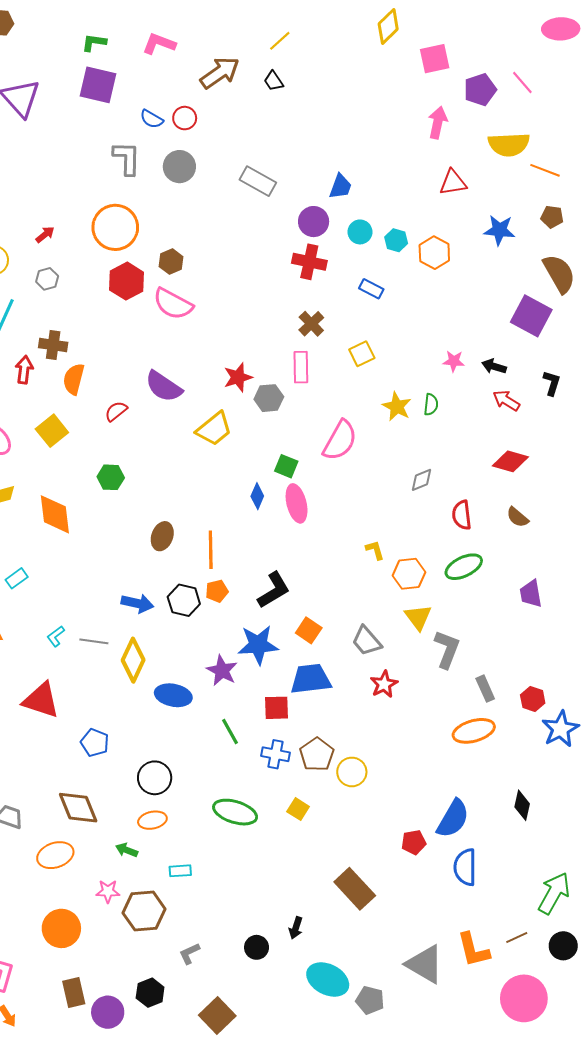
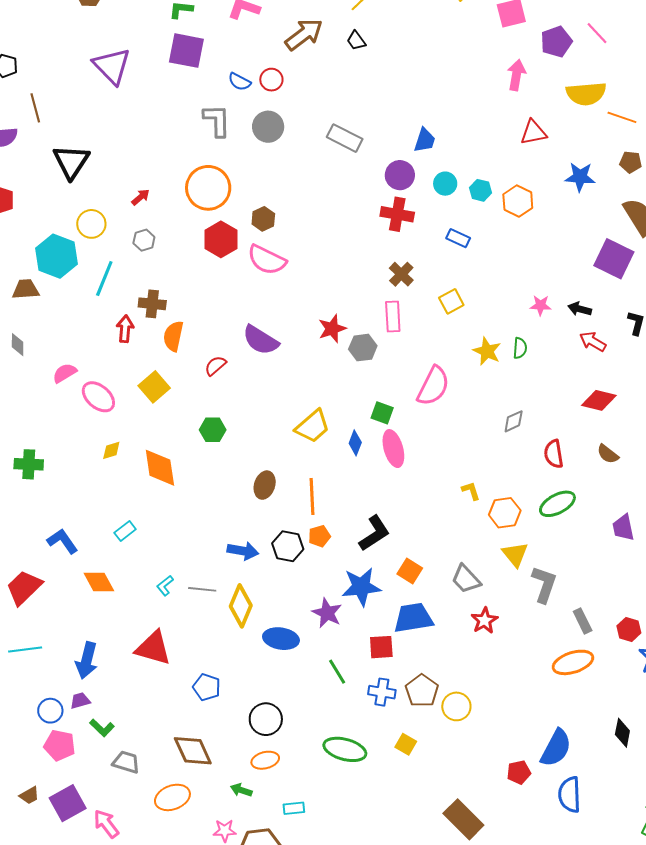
yellow trapezoid: (214, 429) -> (313, 426), moved

